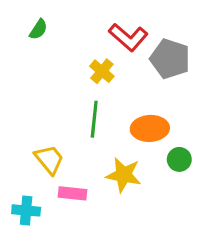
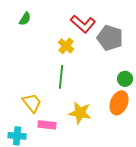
orange ellipse: (150, 128) -> (119, 103), moved, turned -65
green circle: (179, 159) -> (125, 79), moved

